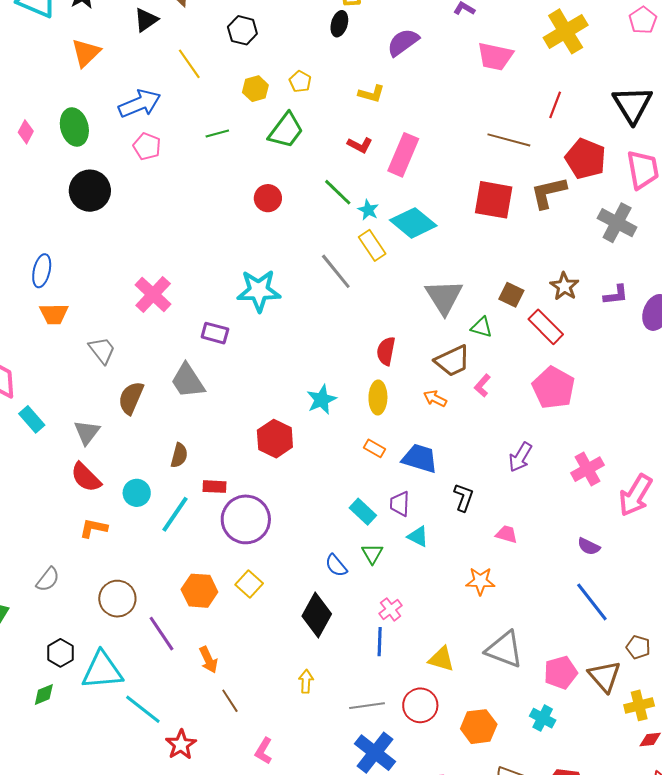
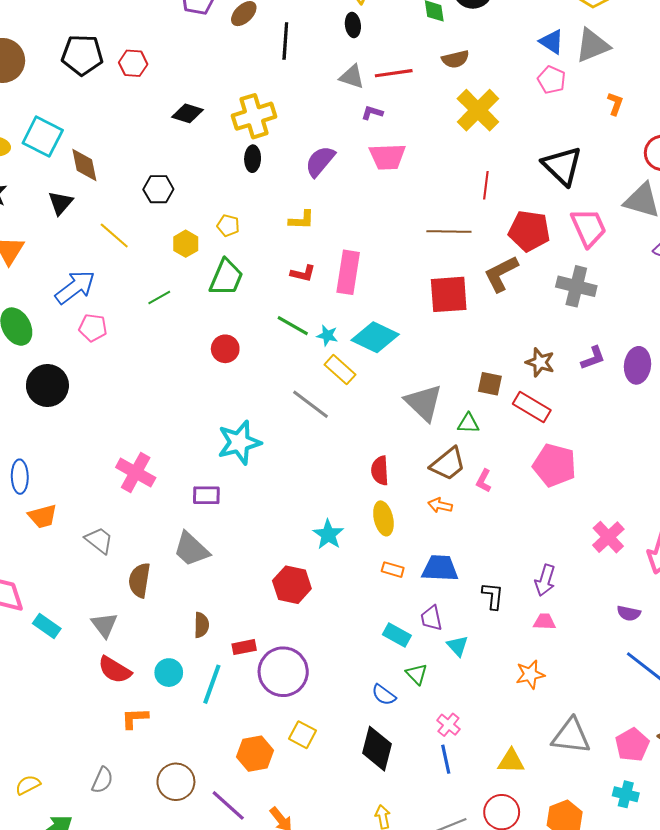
pink trapezoid: (495, 56) -> (387, 157), moved
purple arrow: (520, 457) -> (545, 580), moved
cyan triangle: (418, 537) -> (458, 646), turned 35

